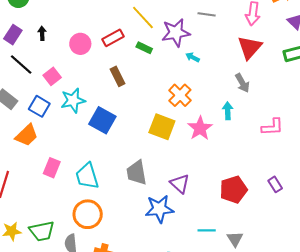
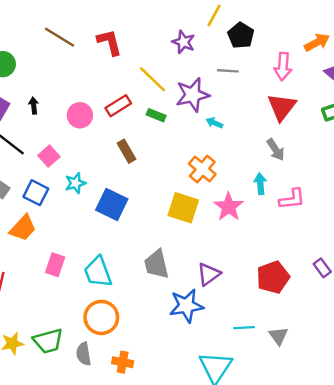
cyan star: (73, 100) -> (75, 183), size x0.7
pink L-shape: (272, 127) -> (292, 199), moved
purple triangle: (180, 184) -> (209, 274), turned 45

